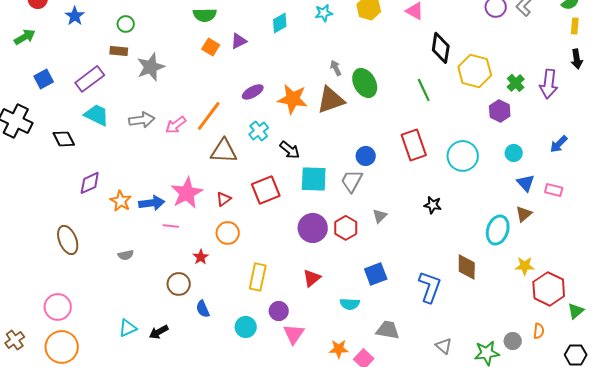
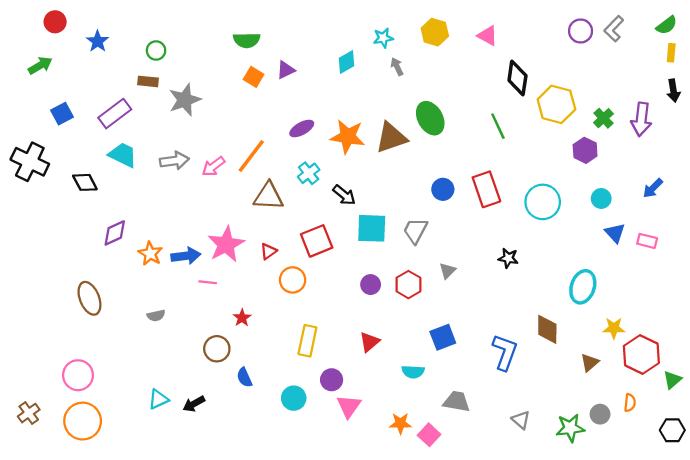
cyan diamond: (280, 23) -> (346, 62), moved
gray arrow: (336, 68) -> (397, 67), moved
blue circle: (366, 156) -> (443, 189), moved
brown triangle: (524, 214) -> (590, 363), moved
purple circle: (313, 228) -> (371, 285), size x0.6
orange circle: (228, 233) -> (293, 280), moved

